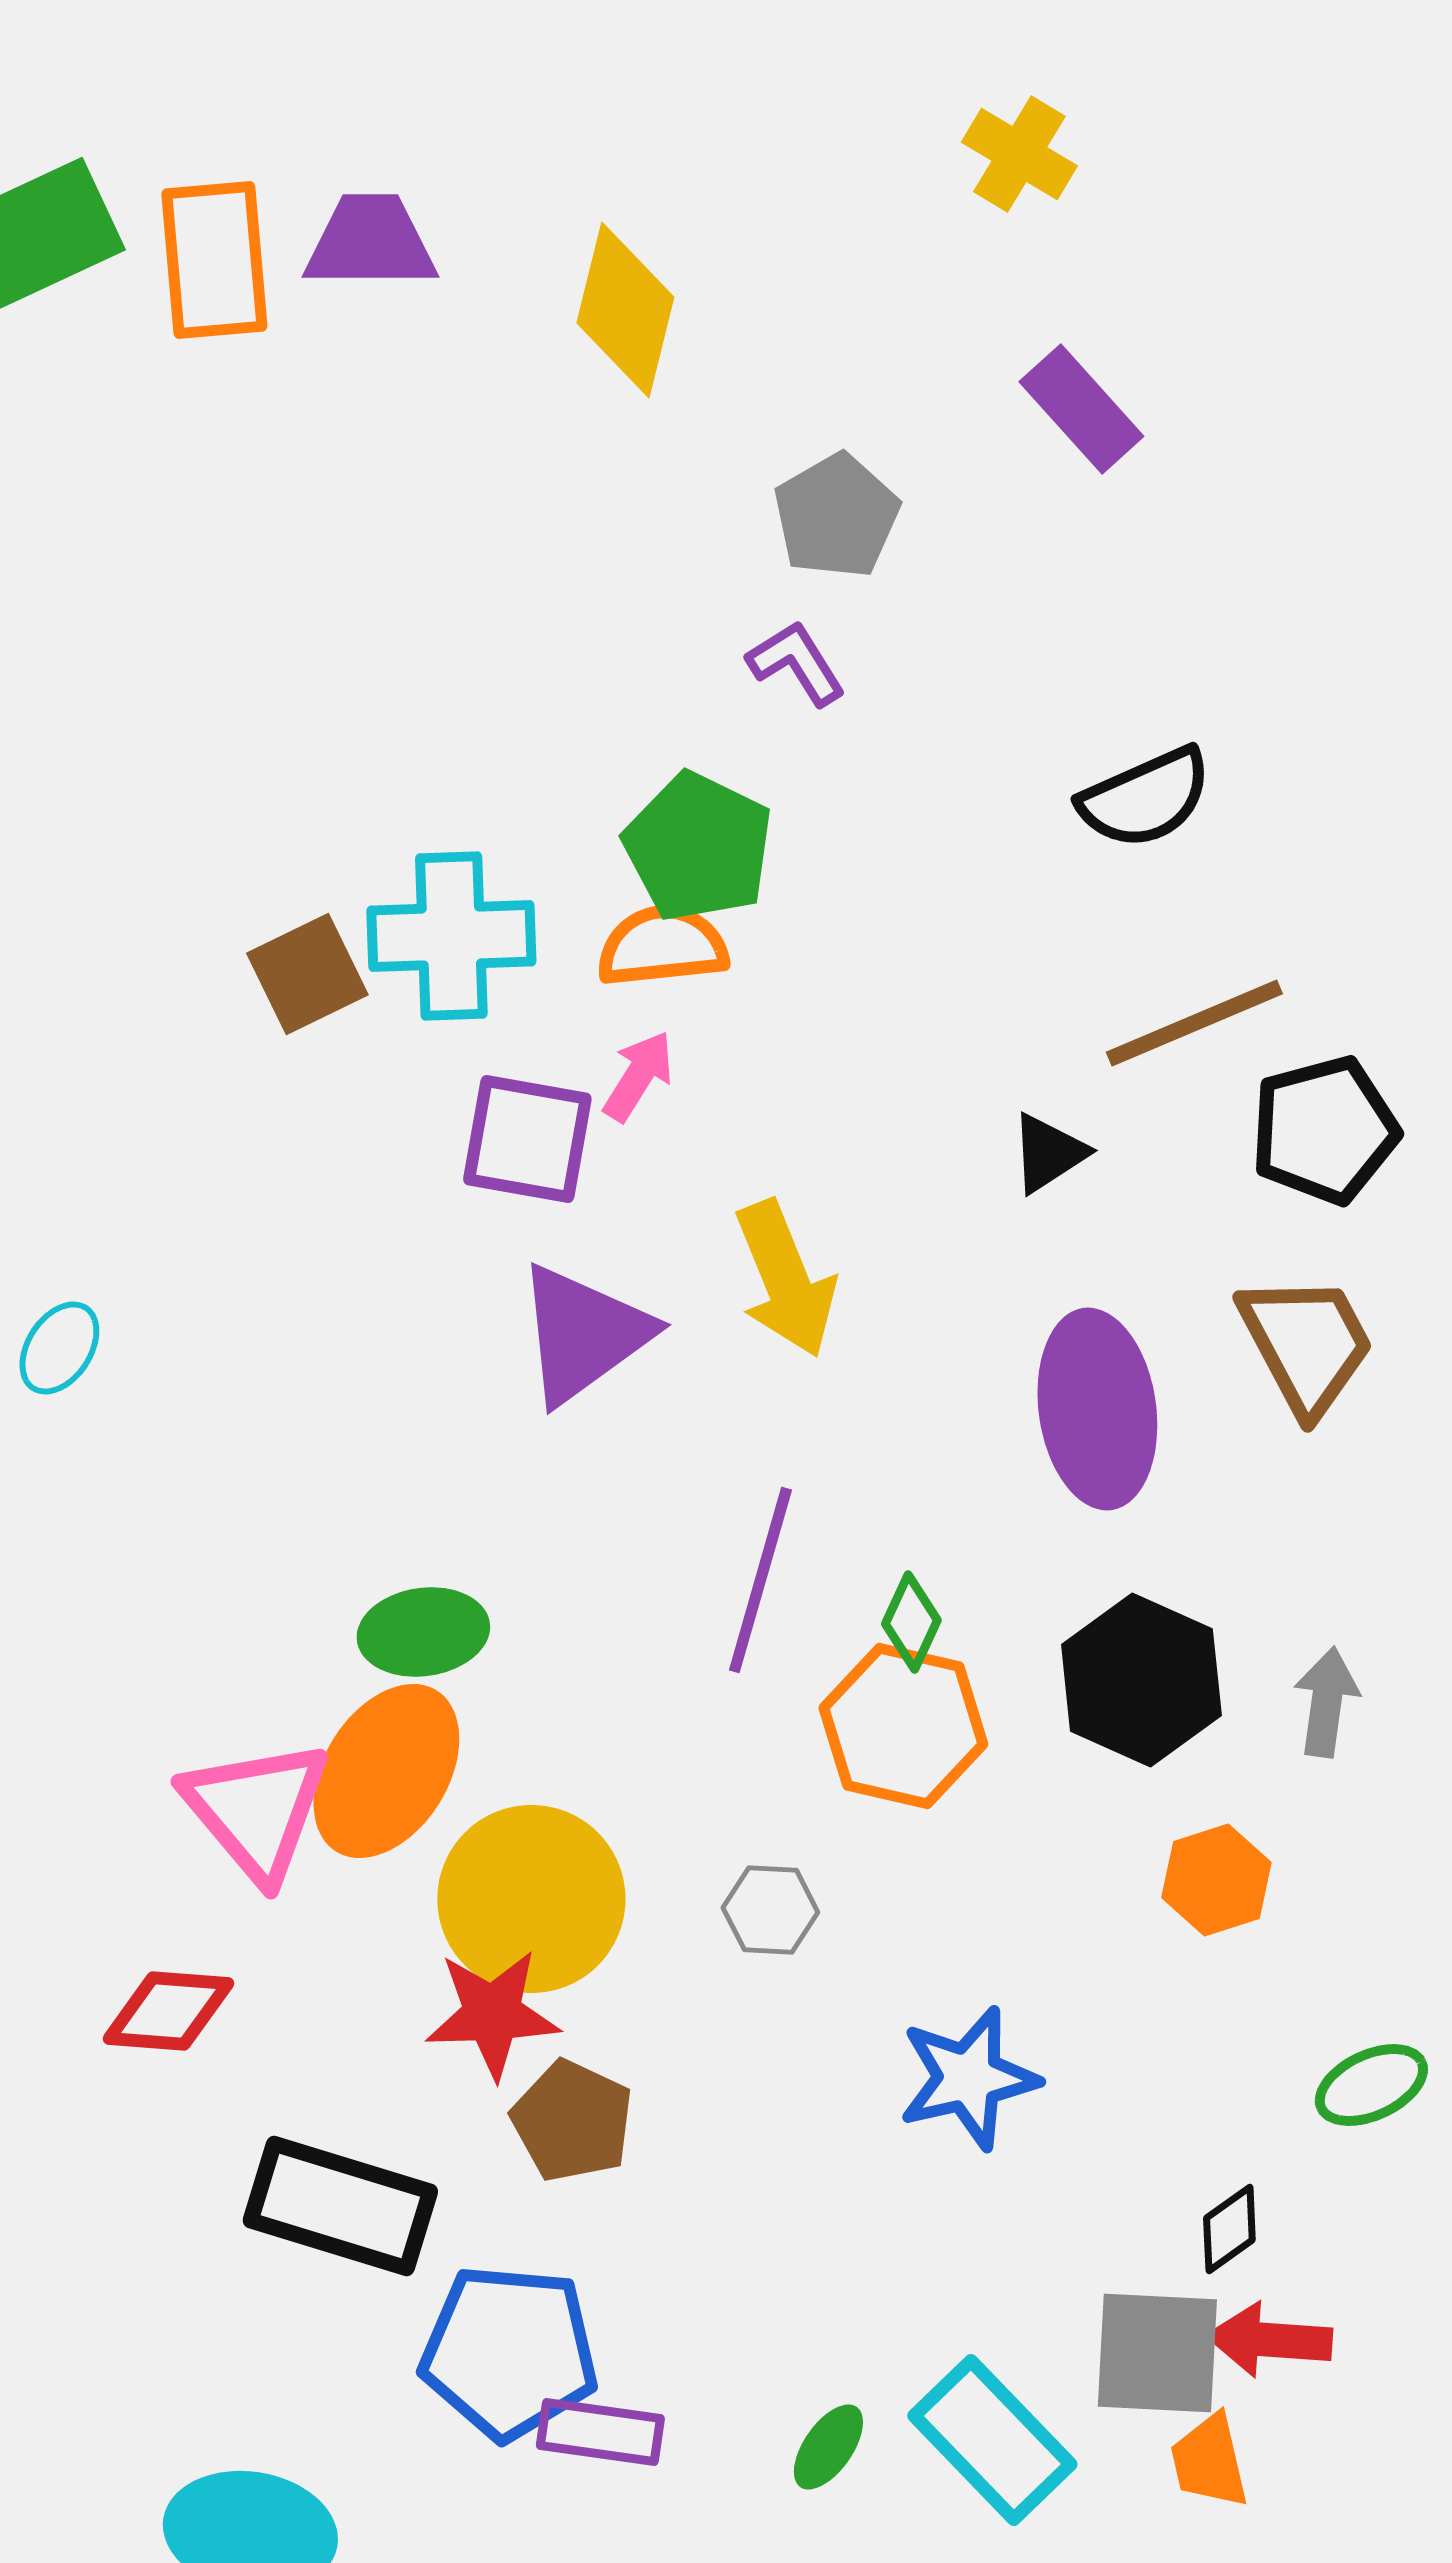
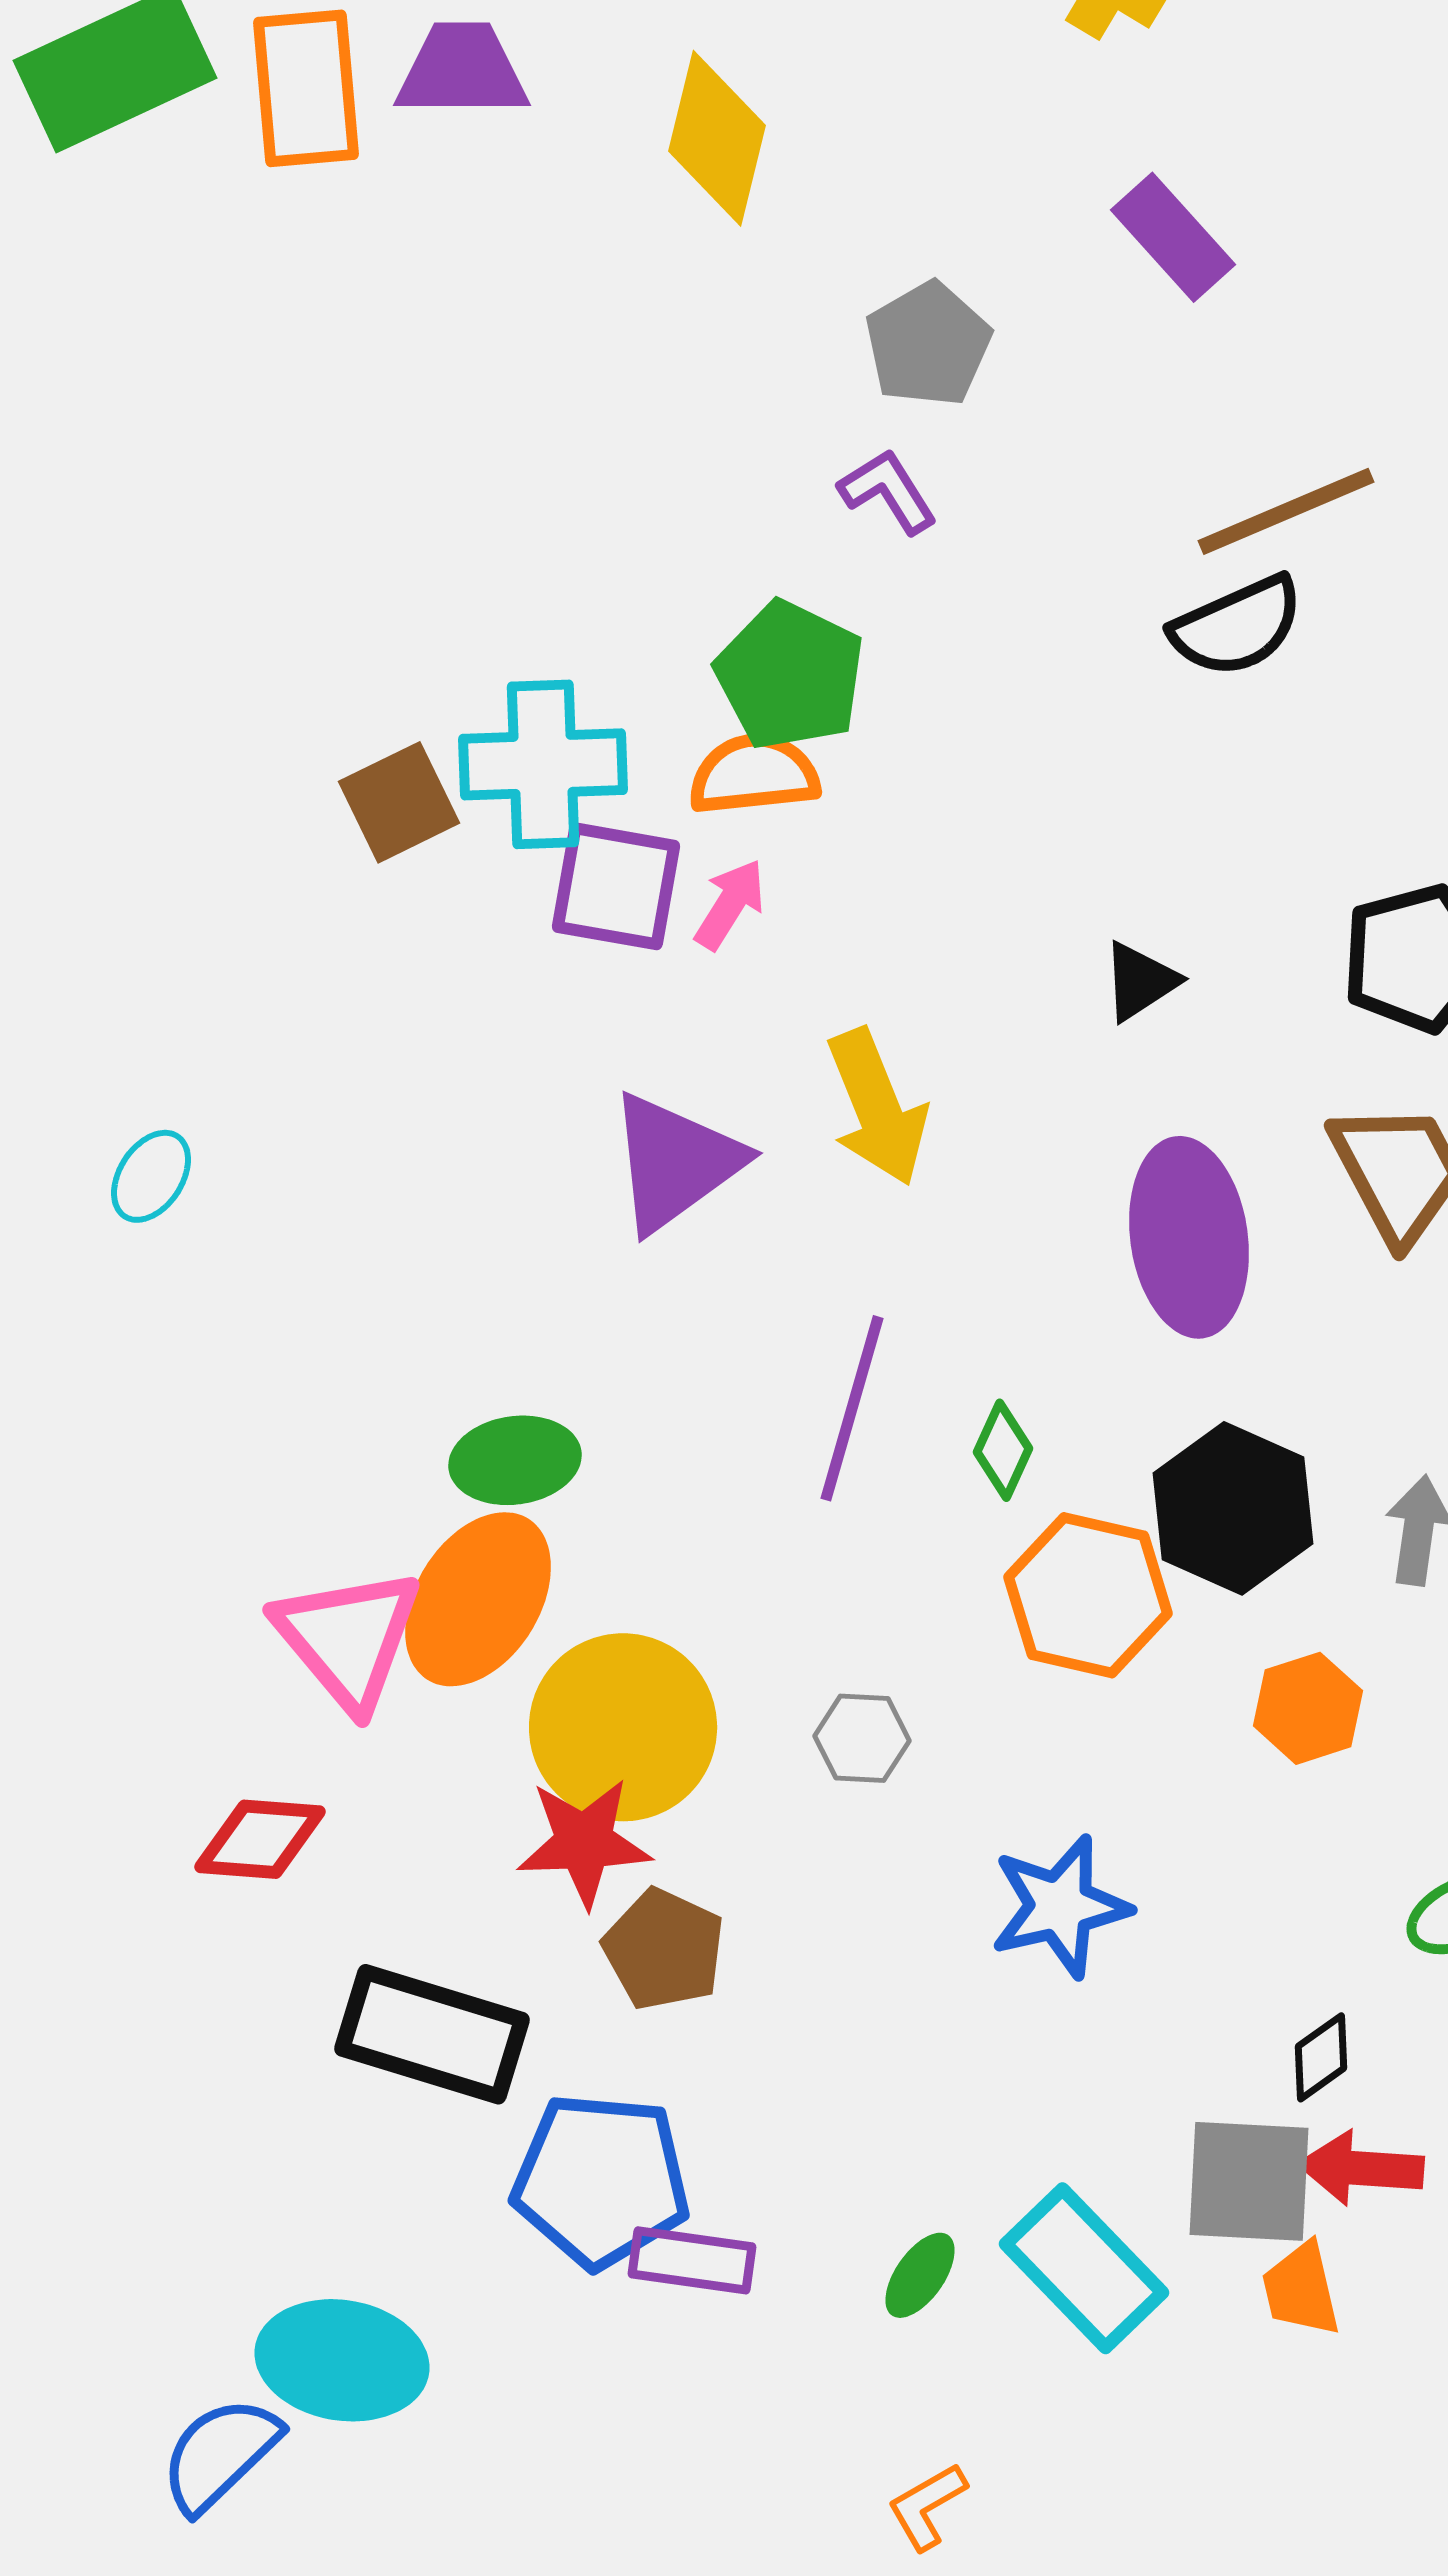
brown line: (1194, 1023) -> (1286, 511), moved
purple square: (527, 1139) -> (616, 886), moved
orange hexagon: (903, 1726) -> (1088, 1595), moved

